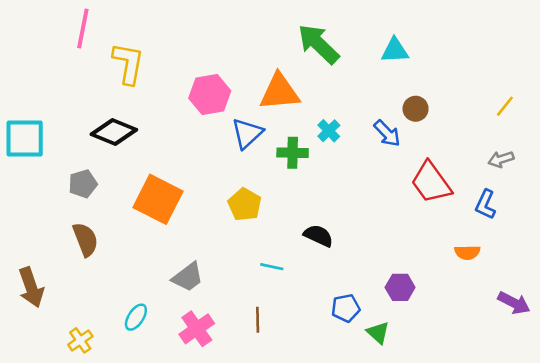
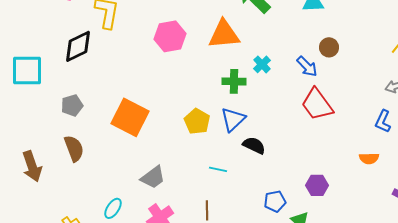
black diamond: (114, 132) -> (78, 46), moved, turned -48
blue triangle: (247, 133) -> (233, 119), moved
red trapezoid: (431, 183) -> (317, 104), moved
brown arrow: (31, 287) -> (32, 166), moved

